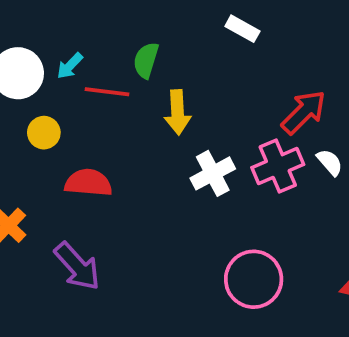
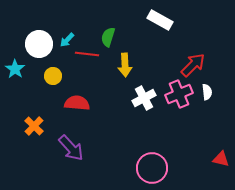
white rectangle: (242, 29) -> (160, 20), size x1.4
white semicircle: (330, 162) -> (207, 92), turned 35
pink circle: (254, 279) -> (152, 168), moved

